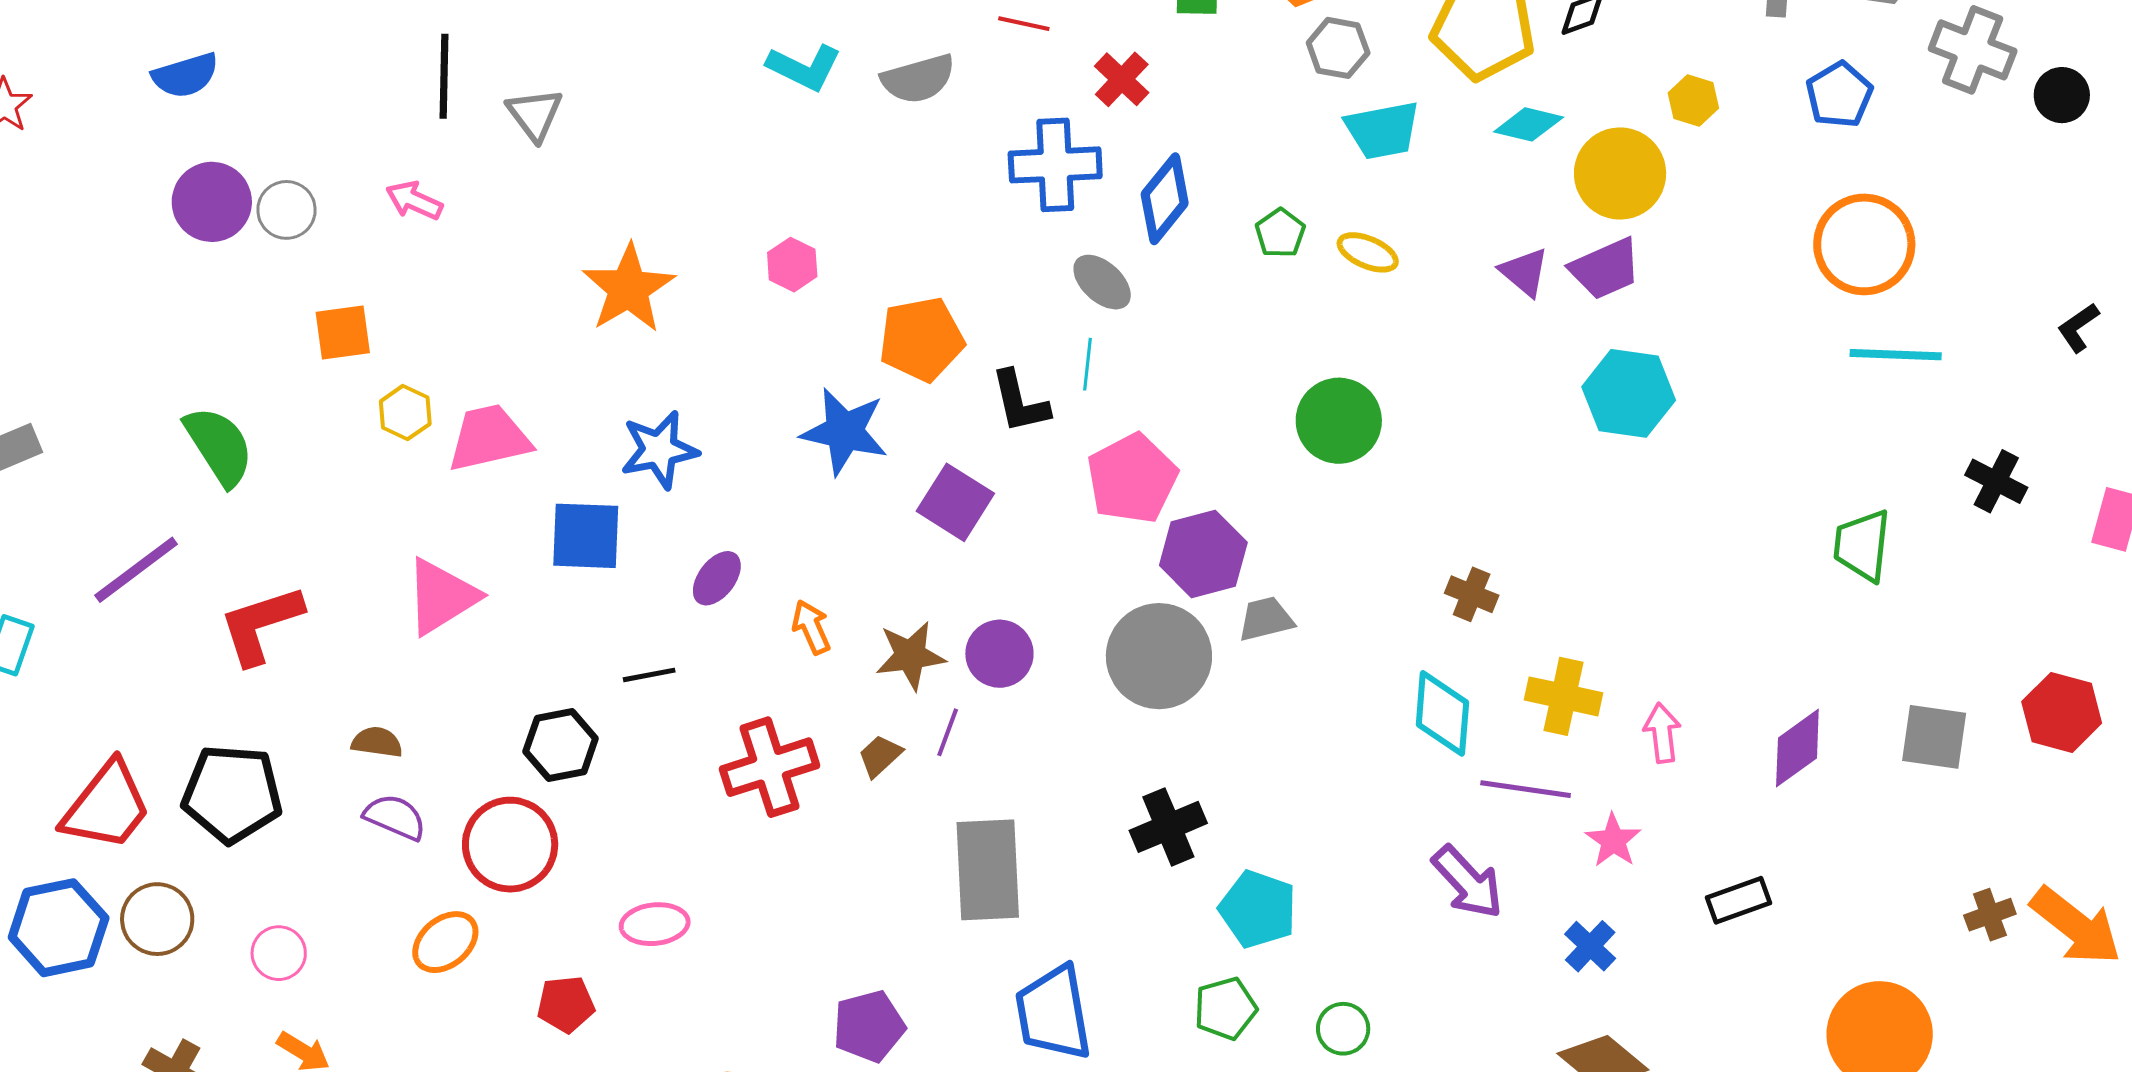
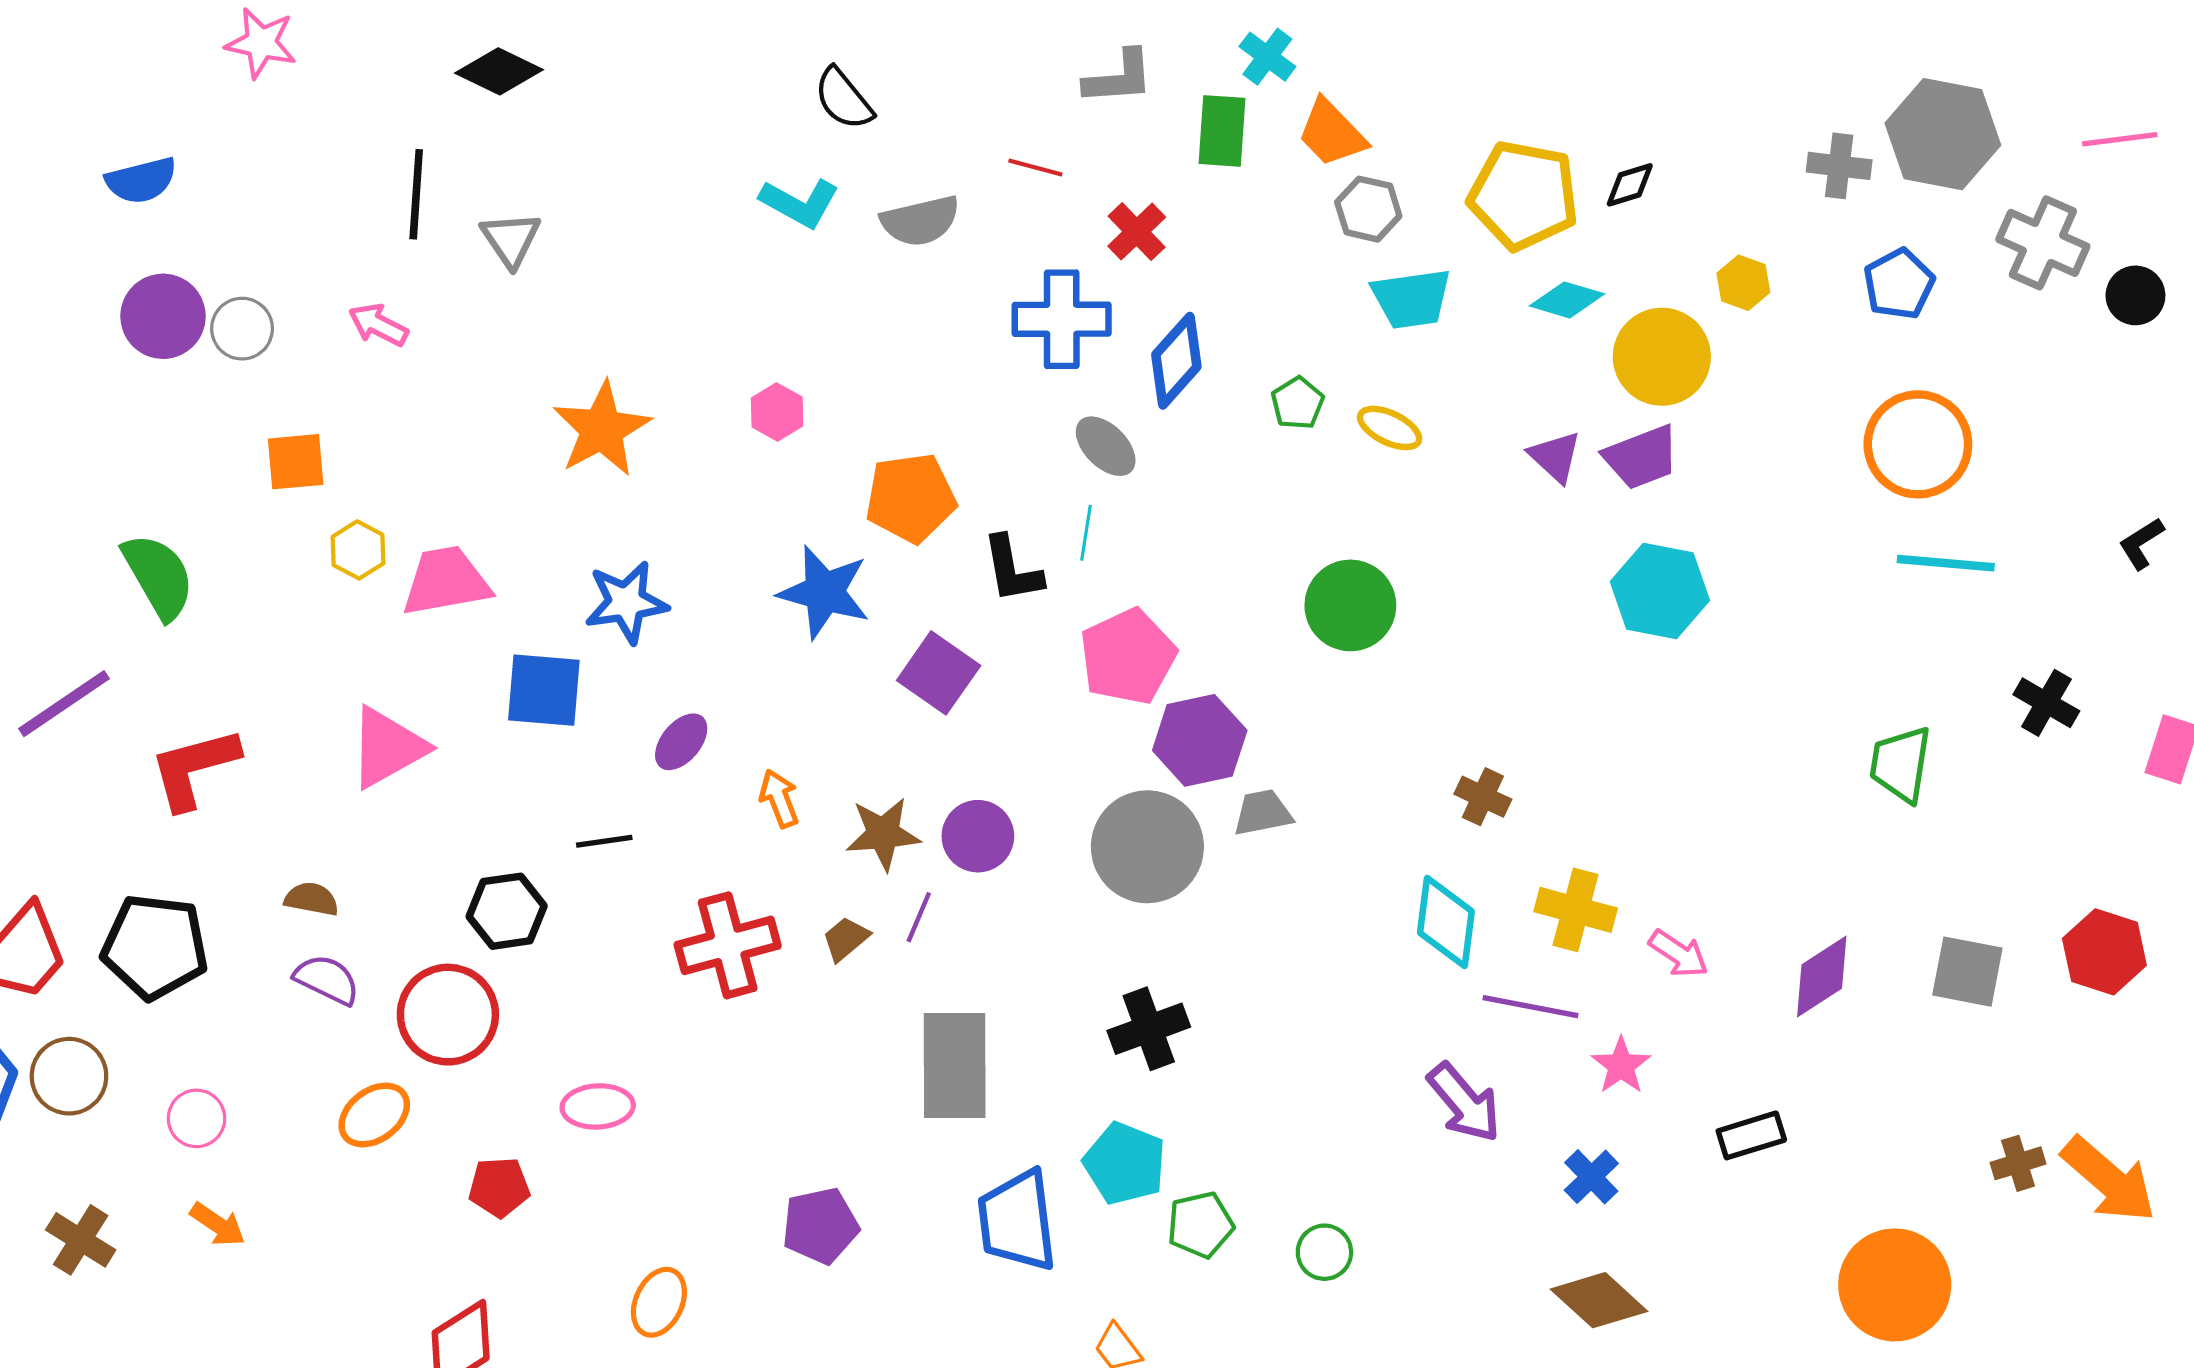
pink arrow: (1662, 733) -> (1679, 954), turned 128
cyan pentagon: (1258, 909) -> (1125, 1163), moved

